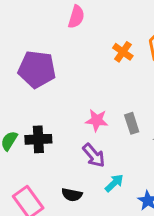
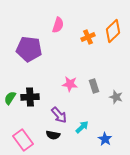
pink semicircle: (76, 17) -> (58, 25), moved
orange cross: (123, 52) -> (88, 37), turned 32
purple arrow: (94, 155) -> (59, 115), moved

